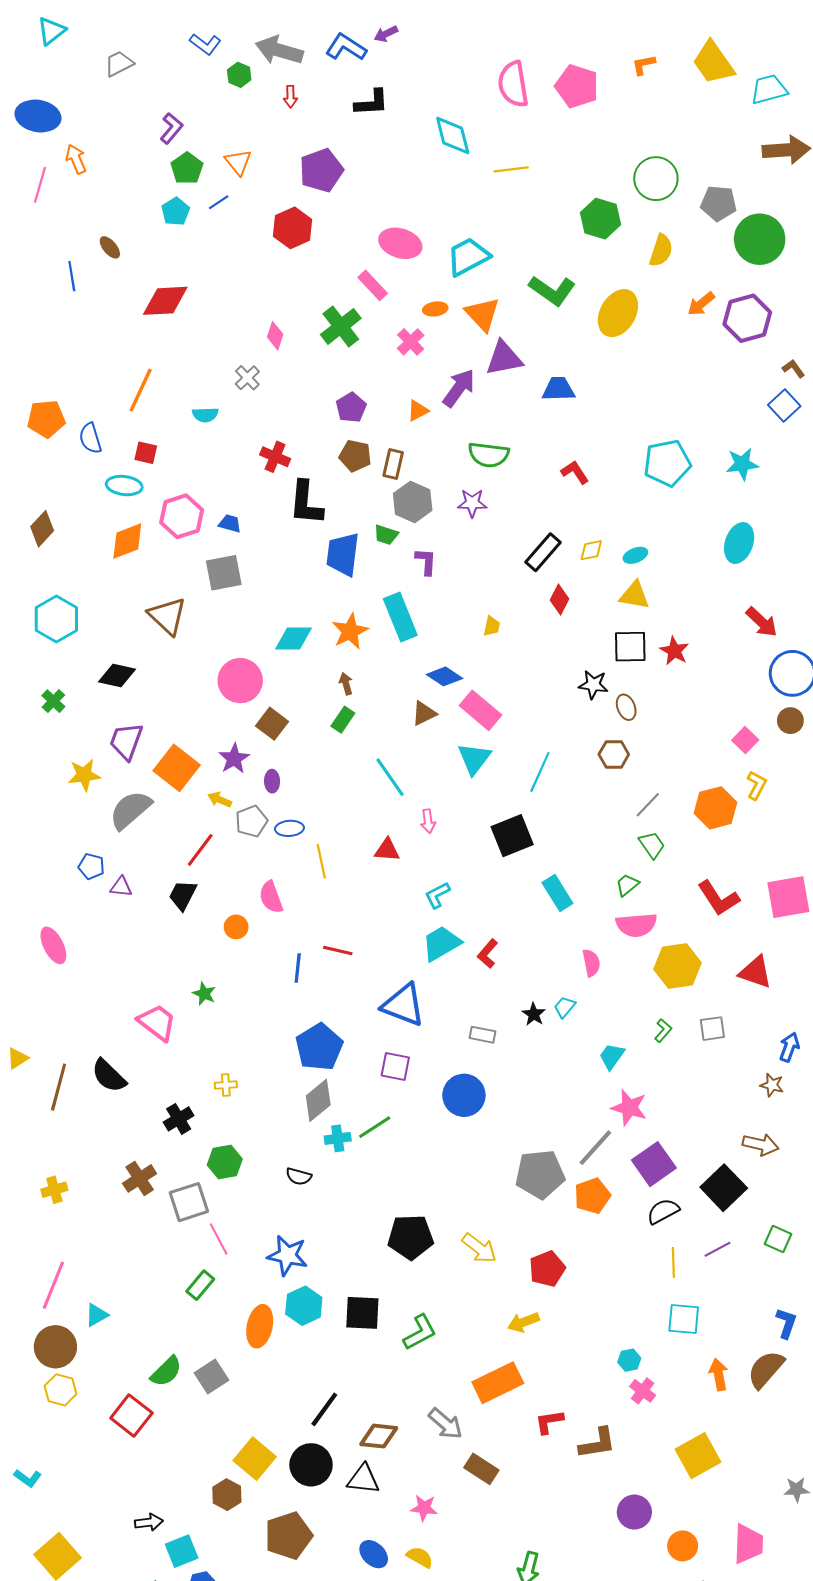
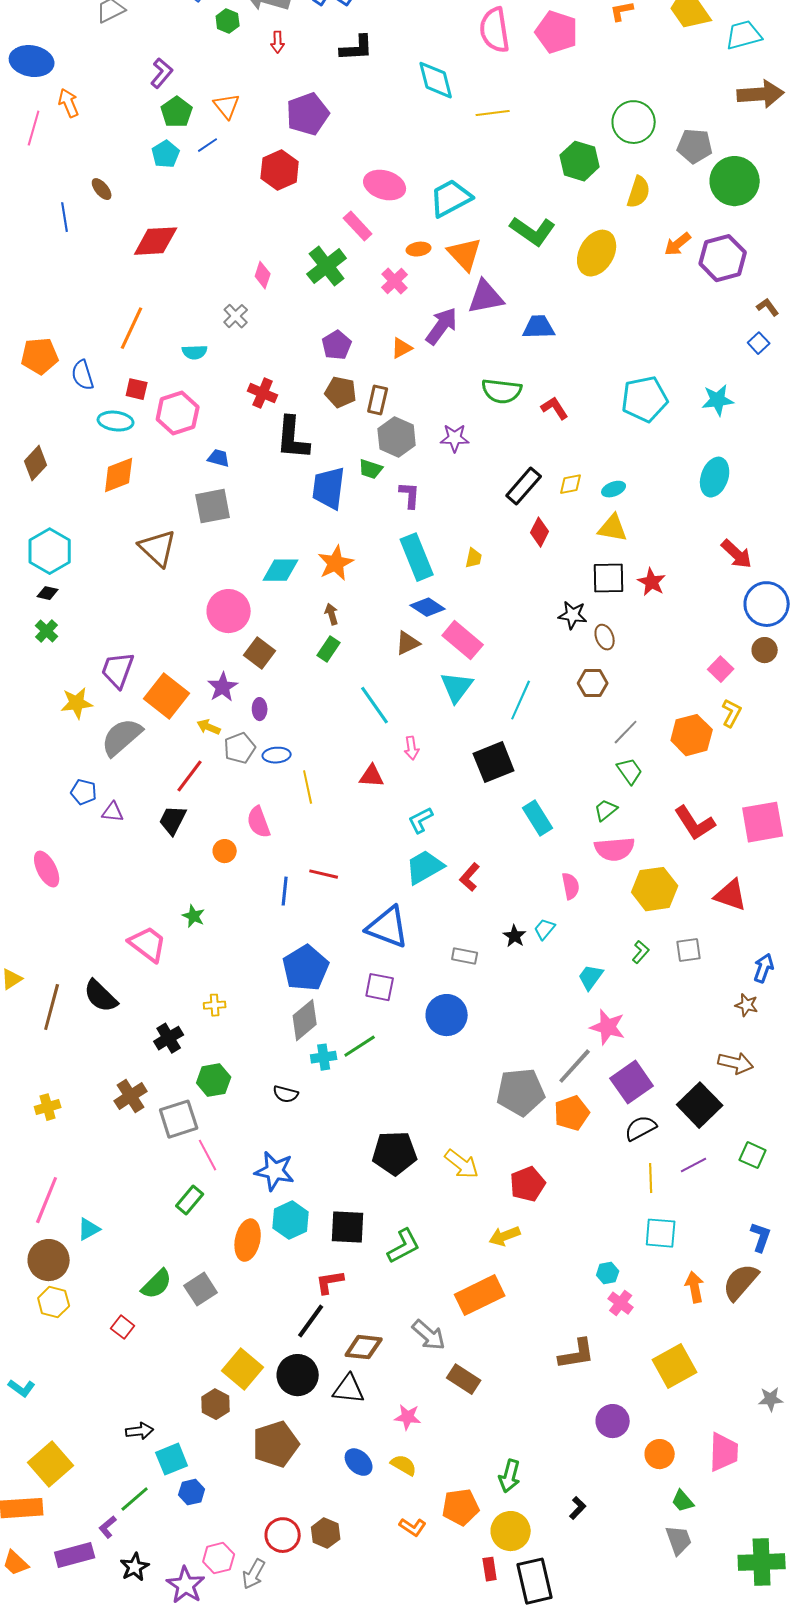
blue square: (784, 405) -> (759, 343), size x0.7
green semicircle: (489, 455) -> (502, 391), moved
pink hexagon: (182, 516) -> (178, 413), moved
cyan rectangle: (400, 617) -> (417, 557), moved
black diamond: (117, 675) -> (48, 593), moved, size x0.6
red square: (131, 1416) -> (123, 1327), size x0.6
red L-shape: (549, 1422) -> (330, 1282), moved

